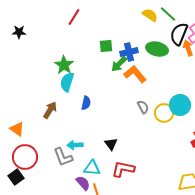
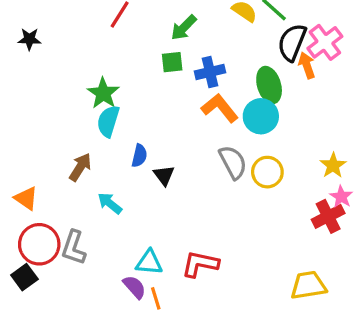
green ellipse: (157, 49) -> (269, 85), moved, turned 60
green arrow: (119, 64) -> (184, 28), moved
cyan circle: (180, 105) -> (261, 116), moved
gray semicircle: (143, 107) -> (233, 162), size x1.5
black triangle: (111, 144) -> (164, 175), moved
cyan arrow: (75, 145) -> (110, 203), moved, turned 42
gray L-shape: (63, 157) -> (74, 248), moved, turned 40

